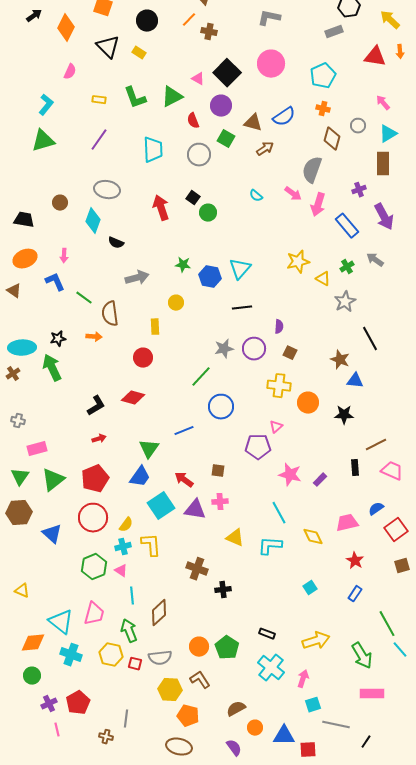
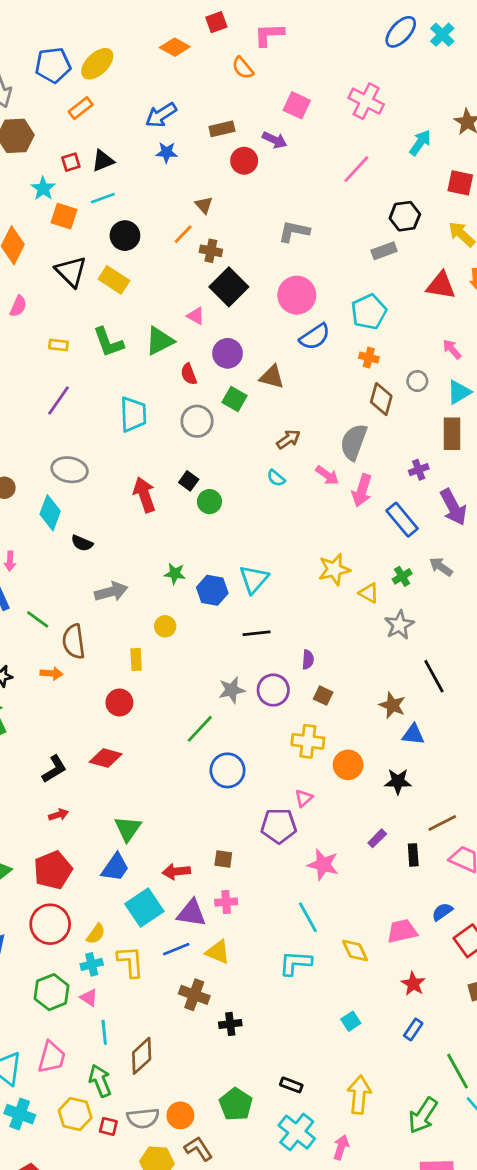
yellow rectangle: (139, 53) -> (114, 280), size x1.5
black square: (227, 73) -> (229, 287), moved
blue semicircle: (284, 117) -> (315, 337), moved
brown arrow: (265, 149) -> (288, 439), moved
blue line: (184, 431) -> (176, 949), moved
red arrow: (184, 480) -> (176, 872), turned -42
purple rectangle: (320, 480) -> (377, 838), moved
yellow triangle: (235, 538) -> (218, 952), moved
yellow arrow: (316, 641) -> (359, 1095), turned -68
orange circle: (199, 647) -> (180, 1115), moved
green arrow: (362, 656) -> (423, 1115), turned 64

